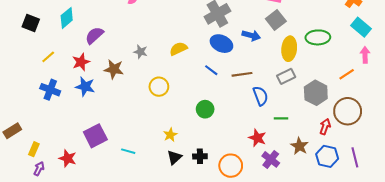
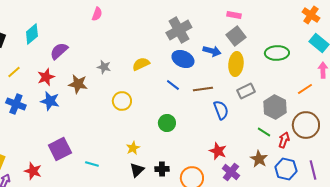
yellow ellipse: (289, 49) -> (236, 64), moved
green line: (281, 118) -> (264, 132), moved, turned 32

